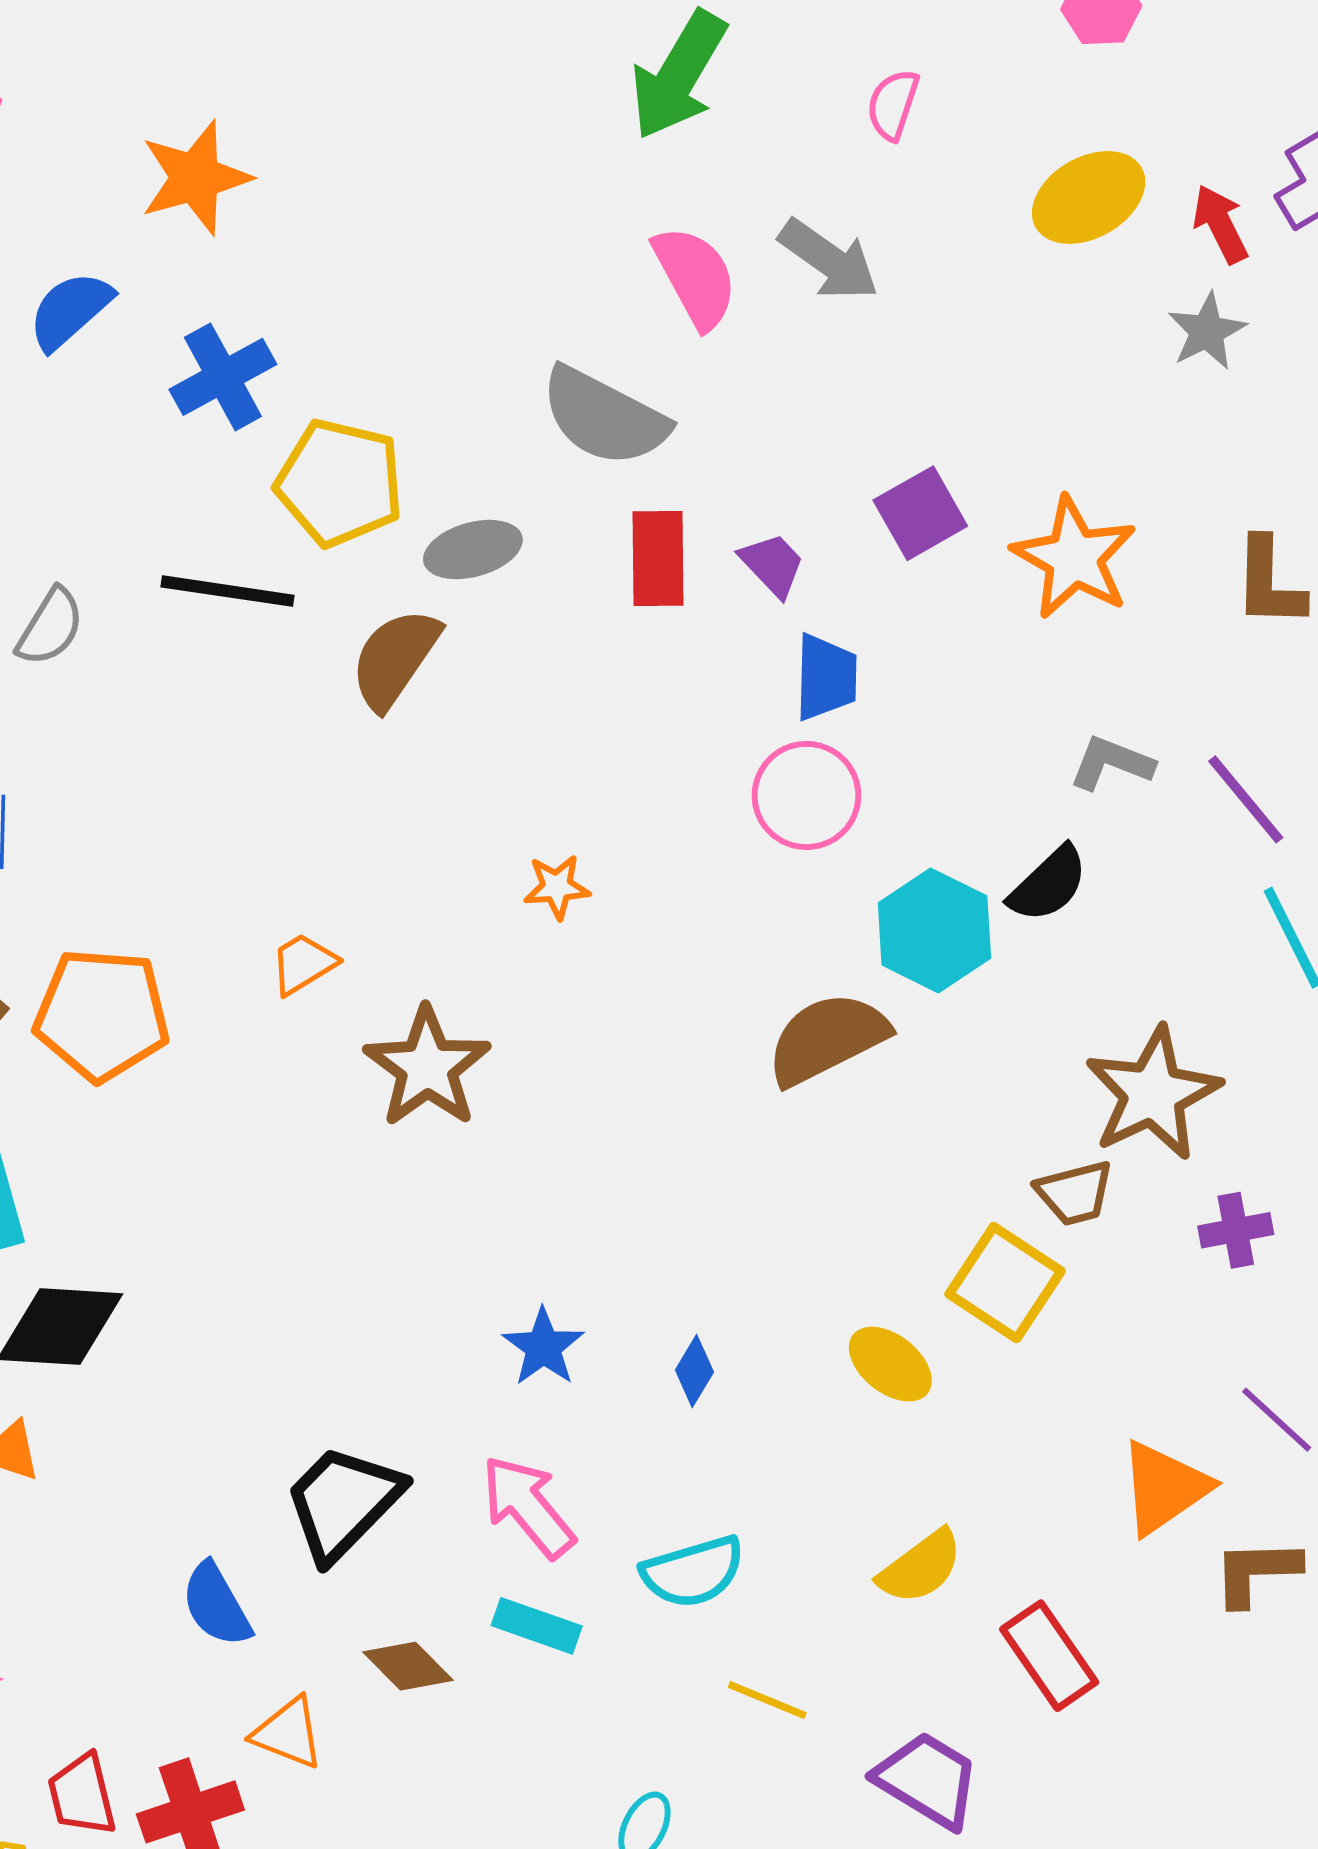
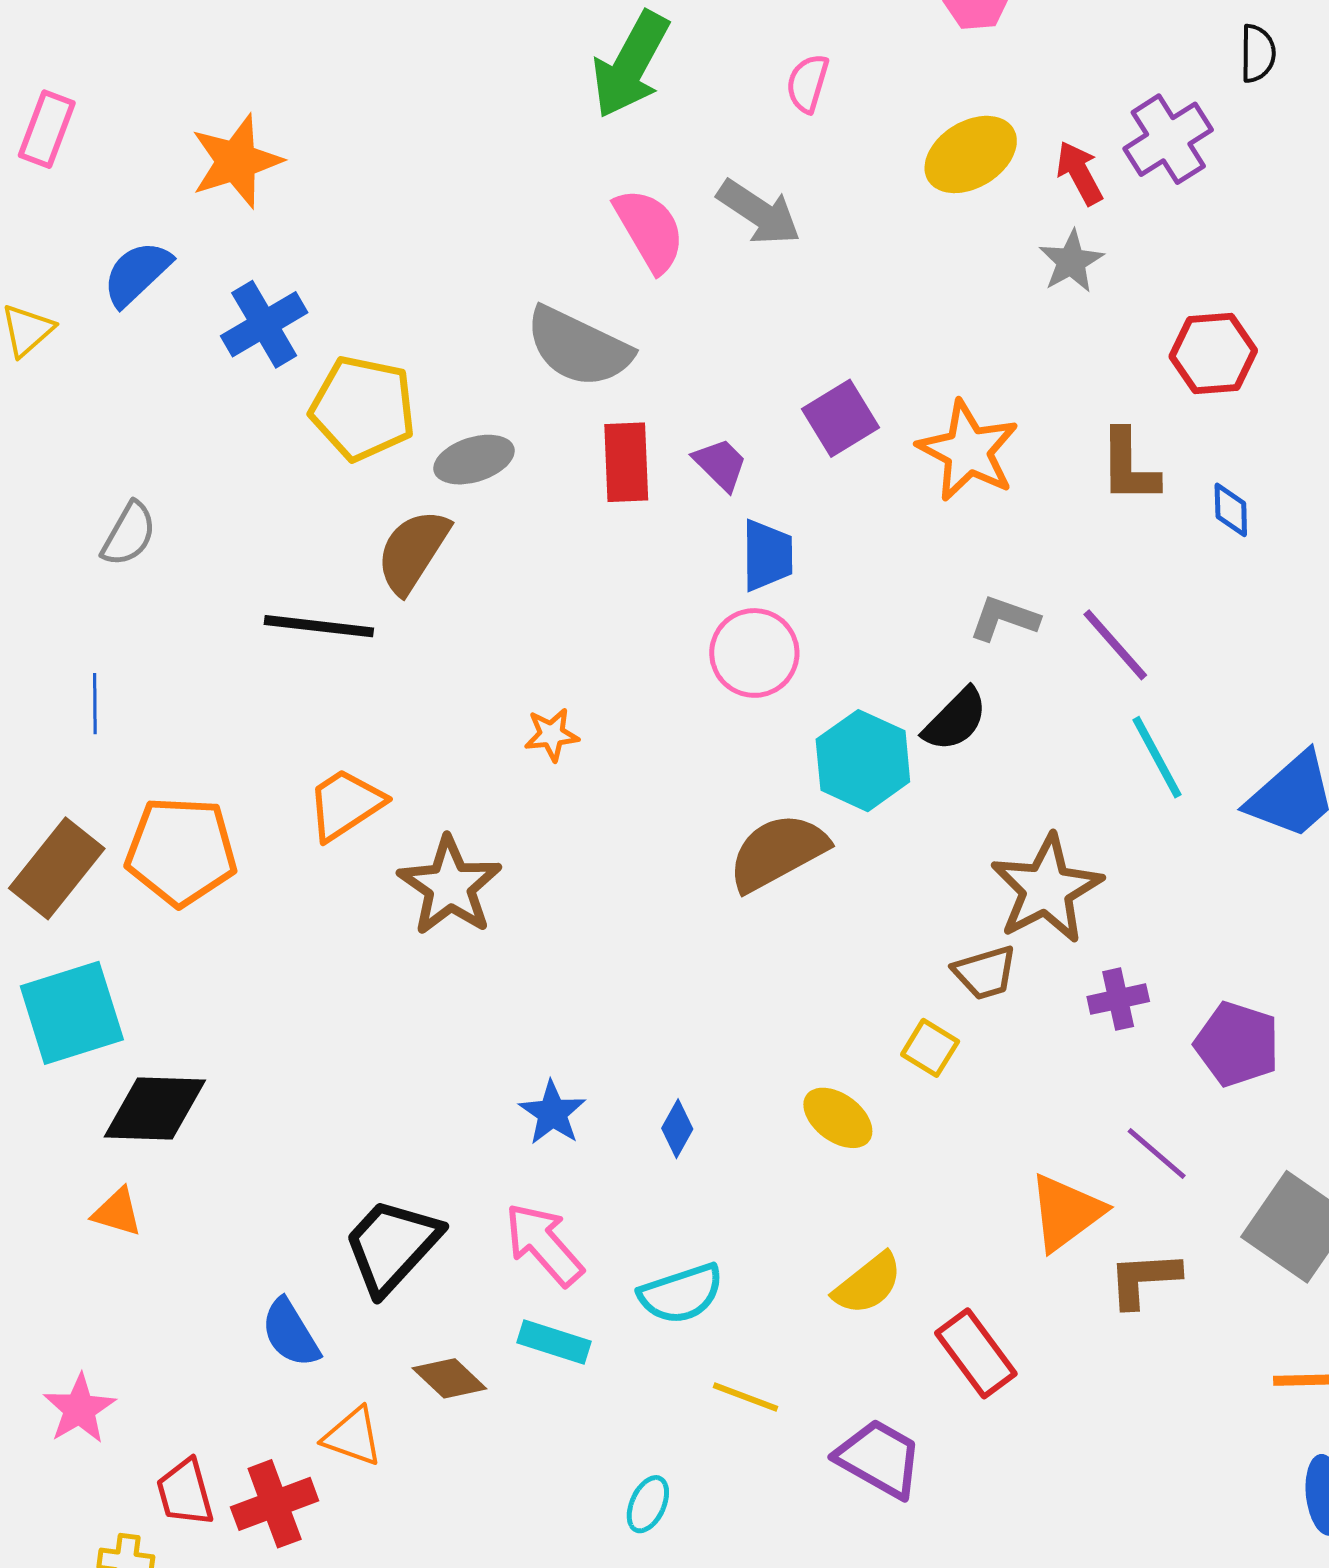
black line: (228, 591) -> (319, 626), moved
orange trapezoid: (303, 964) -> (345, 804), size x1.4
yellow square: (1005, 1283) -> (930, 1048), size x0.6

